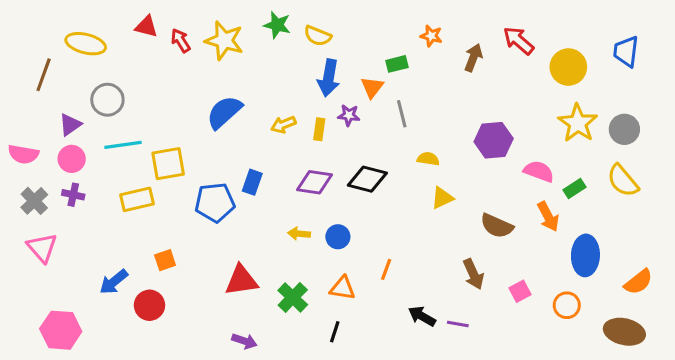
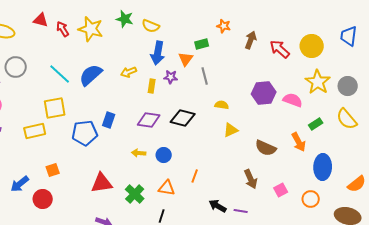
red arrow: (519, 41) -> (280, 49), moved
yellow arrow: (283, 125) -> (129, 72), moved
cyan line: (123, 145) -> (60, 74), moved, turned 50
pink semicircle: (539, 171) -> (293, 100), moved

